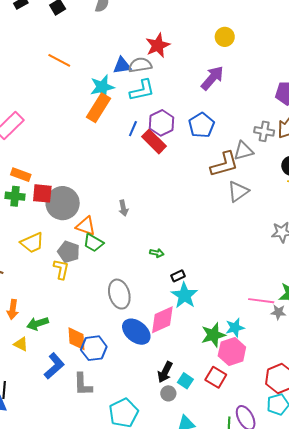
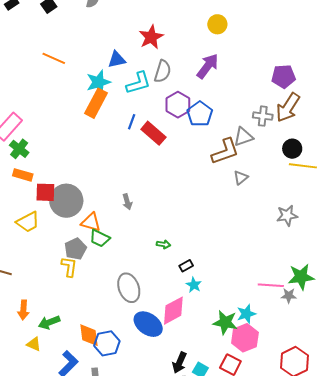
gray semicircle: (140, 65) -> (163, 71), moved, turned 120
purple hexagon: (161, 123) -> (178, 105), moved
gray triangle: (238, 191) -> (241, 178), size x0.7
green cross: (15, 196) -> (19, 149), moved, turned 36
yellow trapezoid: (32, 243) -> (28, 222), moved
gray pentagon: (69, 252) -> (75, 249), turned 30
cyan star: (184, 295) -> (194, 285), size x0.6
green star: (213, 335) -> (225, 322), turned 30

